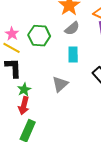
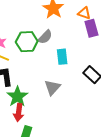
gray semicircle: (72, 28) -> (45, 37), moved
green star: (24, 90) -> (17, 97), size x1.5

